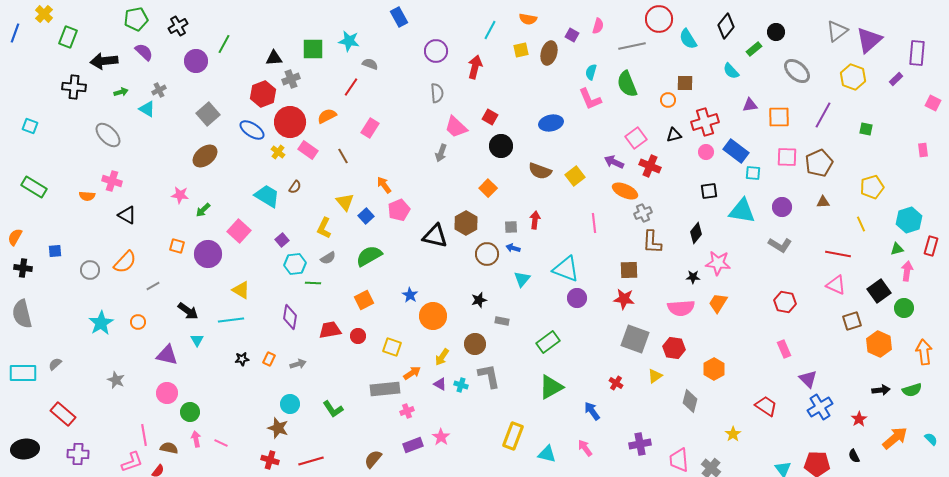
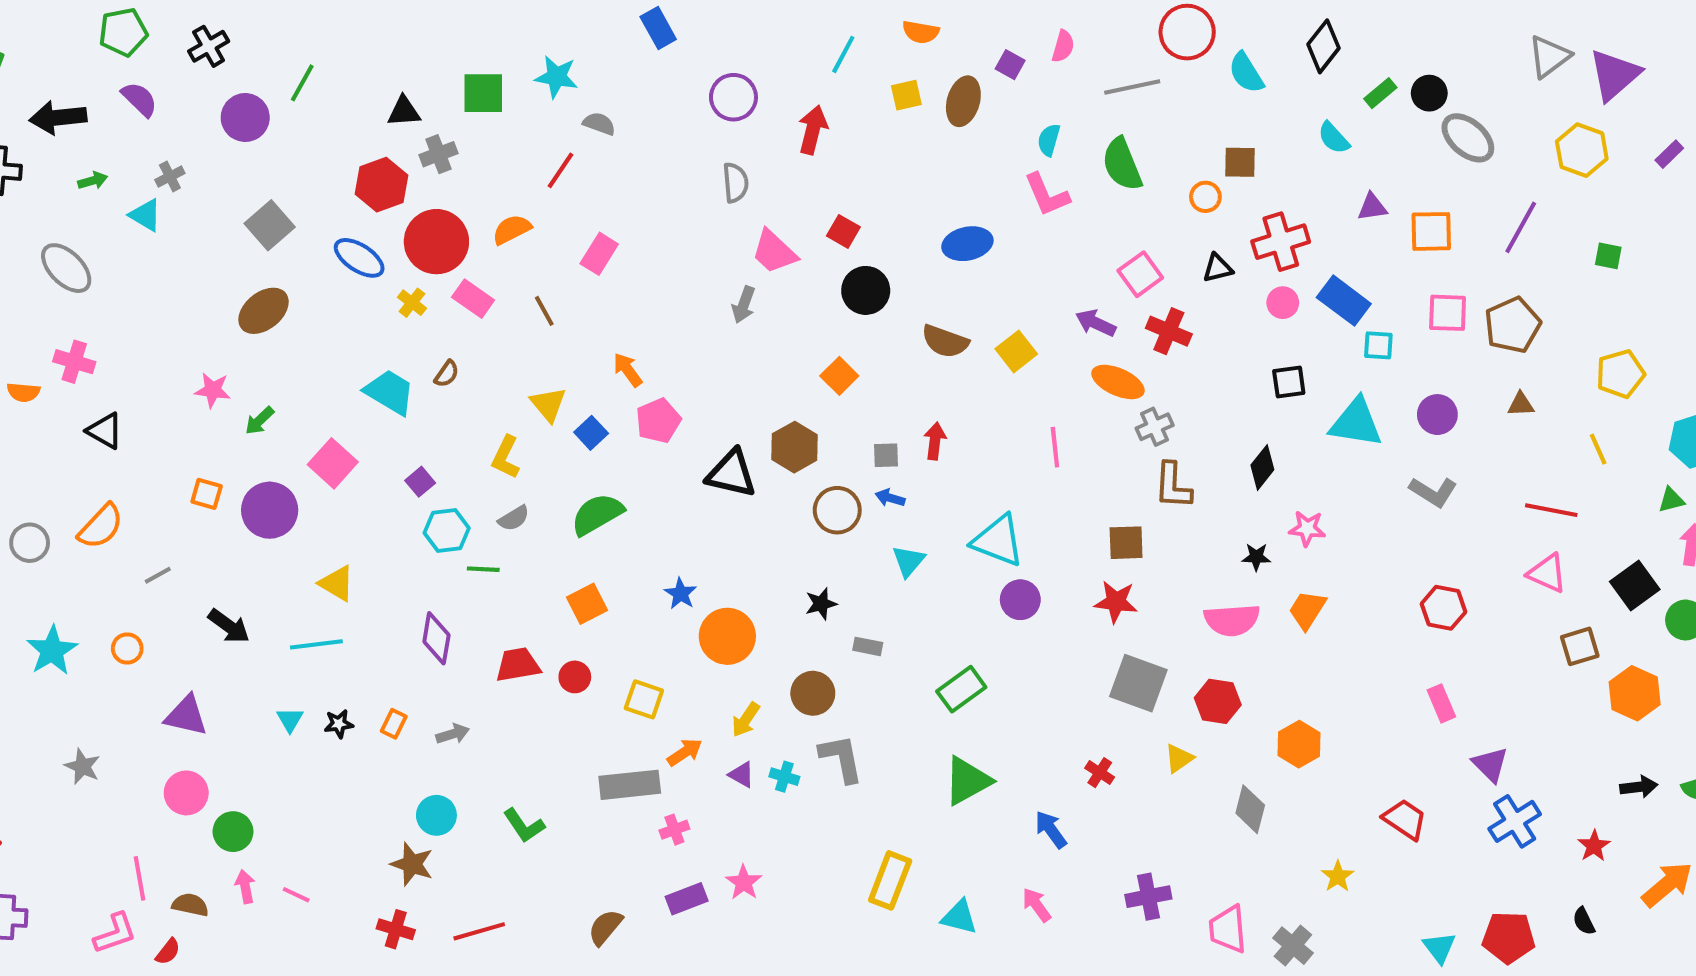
black circle: (776, 32) -> (1429, 93), moved
pink star: (718, 263) -> (1307, 528), size x0.7
cyan triangle: (197, 340) -> (290, 720), moved

